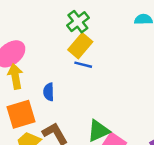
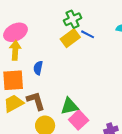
blue line: (83, 65) -> (88, 34), moved

